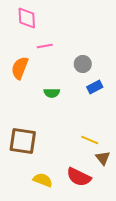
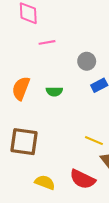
orange semicircle: (20, 68) -> (21, 88), moved

